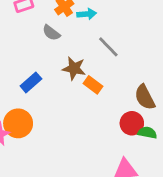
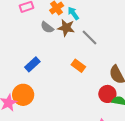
cyan arrow: (87, 14) -> (73, 13), turned -120
brown star: (74, 68) -> (66, 28), moved

